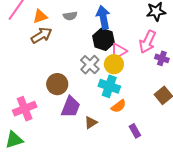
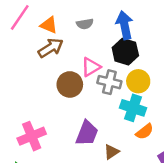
orange triangle: (40, 16) -> (49, 25), turned 42
pink triangle: (119, 51) -> (91, 67), moved
gray cross: (90, 65) -> (109, 82), turned -30
brown circle: (57, 84) -> (70, 84), moved

